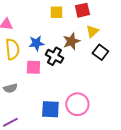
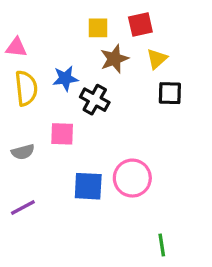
brown star: (71, 41) -> (114, 59), moved
black square: (100, 52) -> (170, 93), turned -35
pink square: (33, 67) -> (62, 134), moved

